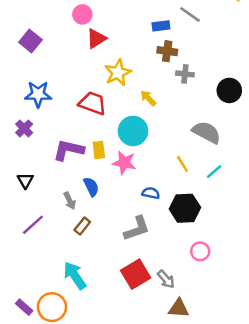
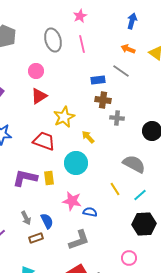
red triangle: (96, 39) -> (39, 96), moved
pink star: (124, 163) -> (72, 201), moved
blue semicircle: (91, 187) -> (47, 221), moved
black hexagon: (185, 208) -> (144, 224), moved
brown rectangle: (82, 226) -> (36, 238), turned 32

